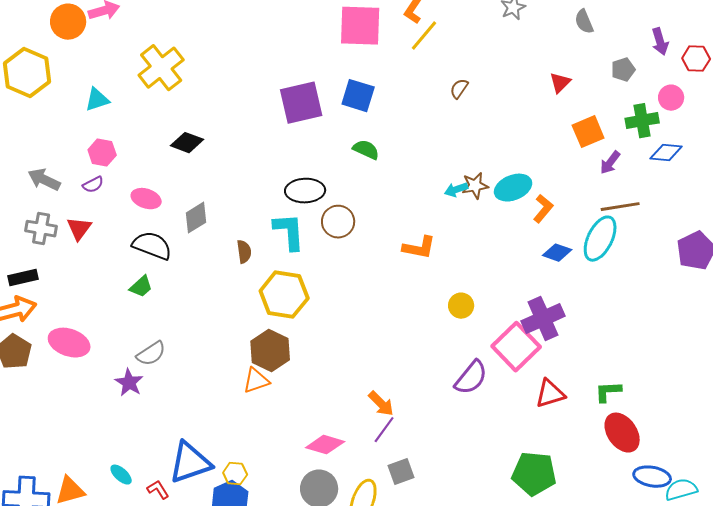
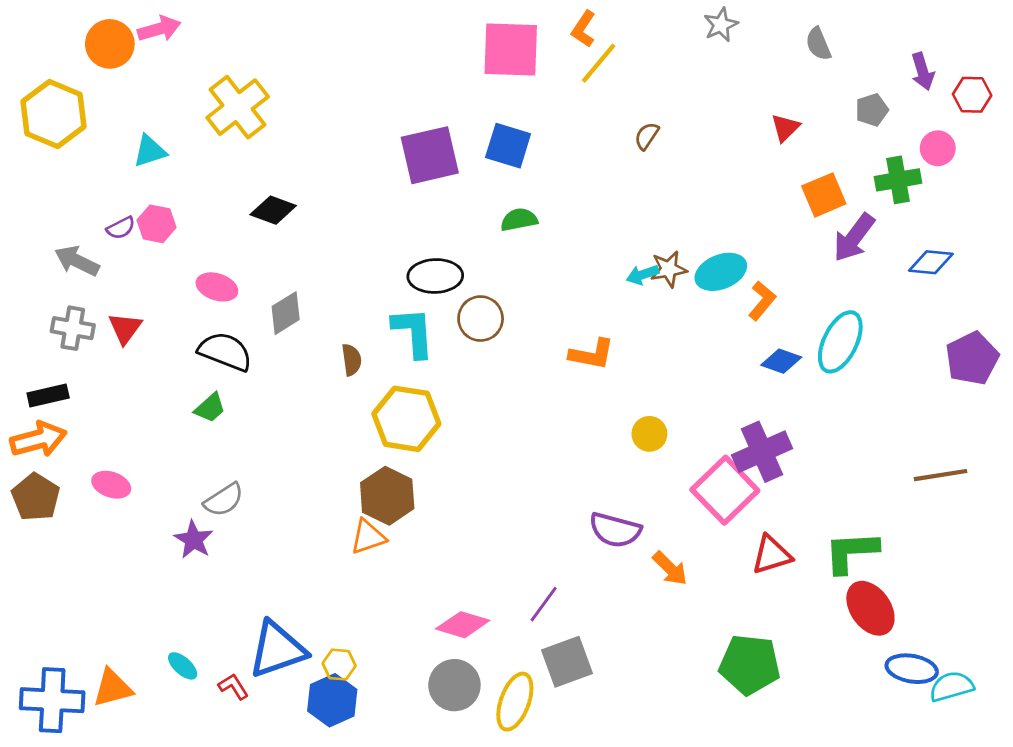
green semicircle: (366, 150) -> (519, 220), turned -36
blue diamond: (666, 153) -> (931, 262), moved
purple arrow: (610, 163) -> (854, 238), size x1.5
purple semicircle: (93, 185) -> (121, 228), moved
brown line: (620, 207) -> (941, 475), moved
pink ellipse: (69, 343) -> (111, 485), size x0.7
purple semicircle: (471, 378) -> (615, 530), moved, turned 66
green L-shape: (608, 392) -> (851, 552), size x1.5
orange arrow: (381, 404) -> (670, 568), moved
gray square: (401, 472) -> (567, 662), size x1.4

